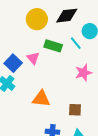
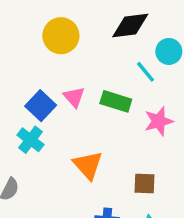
yellow circle: (37, 19) -> (61, 36), moved
green rectangle: (53, 46) -> (116, 101), moved
orange triangle: (41, 99) -> (88, 165), turned 42

